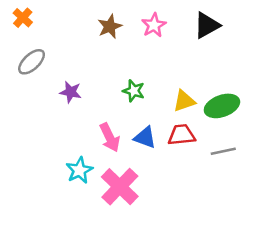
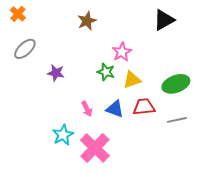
pink star: (154, 25) -> (122, 52), moved
yellow triangle: (184, 101) -> (132, 80), moved
pink arrow: (110, 137) -> (87, 109), size x0.7

